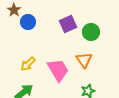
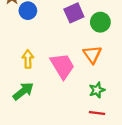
yellow arrow: (28, 64) -> (28, 59), turned 133

